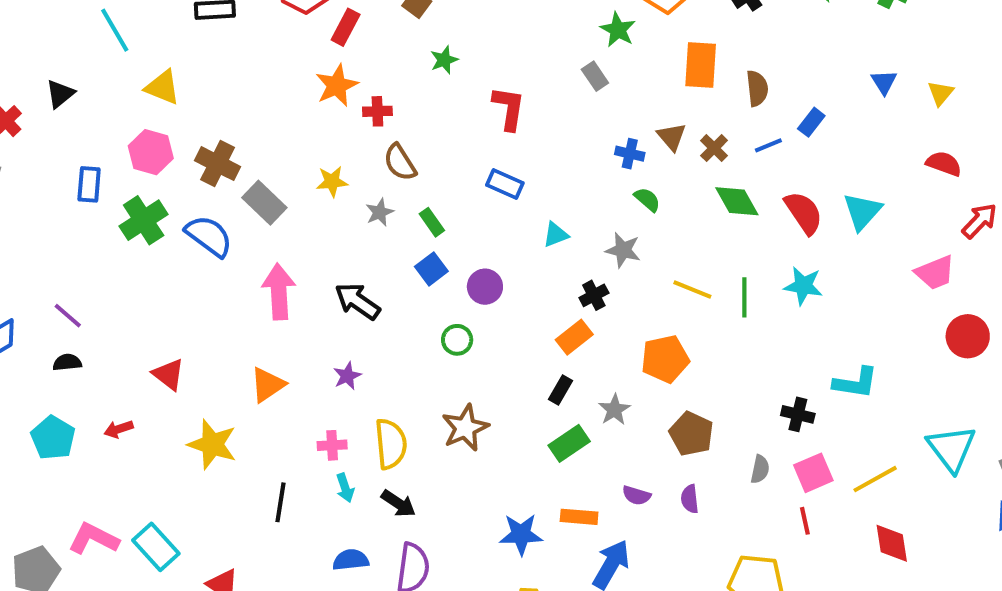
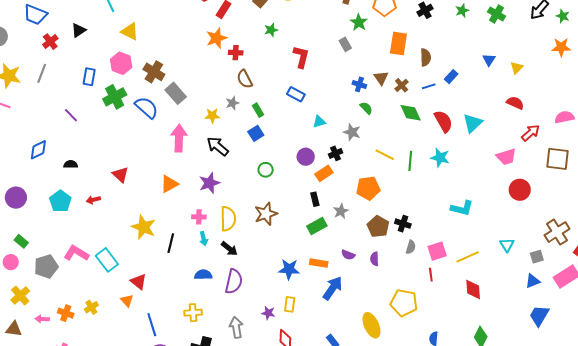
yellow star: (332, 182) -> (212, 116), moved
purple circle: (485, 287) -> (306, 157), moved
purple line: (68, 316) -> (71, 115), moved
purple star: (347, 376) -> (209, 183), size x1.5
black rectangle: (561, 390) -> (315, 199), turned -48
black cross: (798, 414) -> (403, 224), moved
yellow star: (212, 444) -> (143, 227), moved
cyan triangle: (951, 448) -> (507, 245), size x0.6

